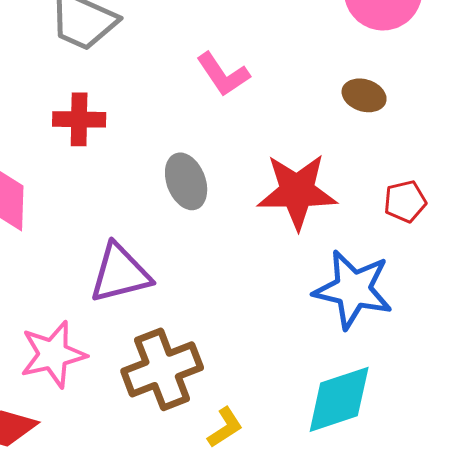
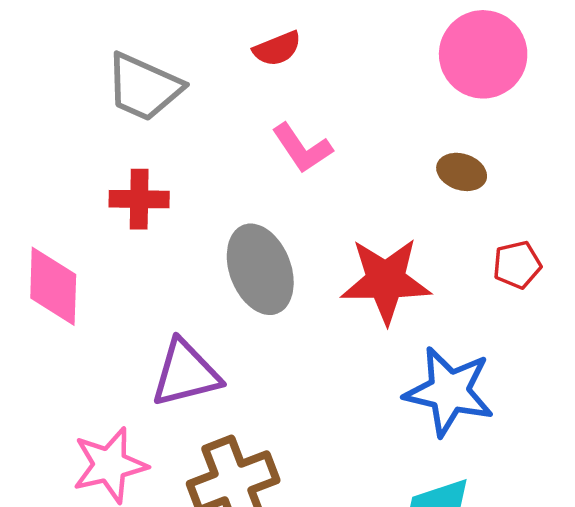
gray ellipse: (186, 181) -> (260, 269), size x1.4
red pentagon: (405, 201) -> (517, 265), moved

